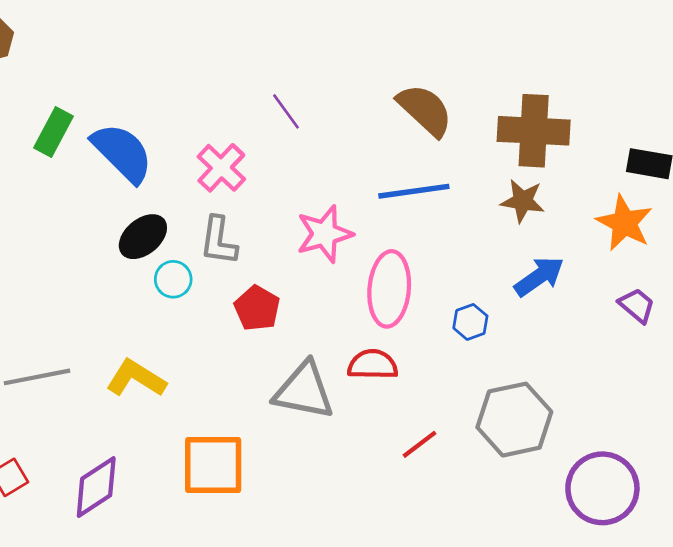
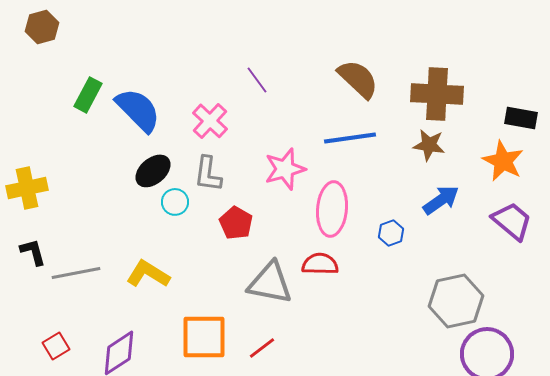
purple trapezoid: (637, 305) -> (512, 221), size x1.5
gray hexagon: (514, 420) -> (456, 301), moved
red line: (419, 444) -> (262, 348), moved

